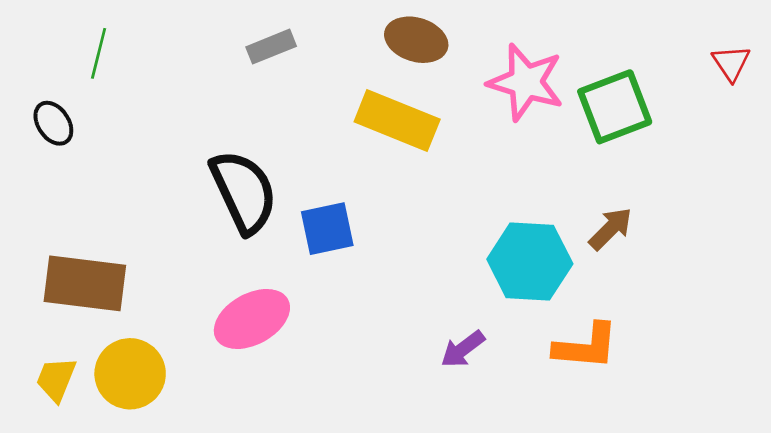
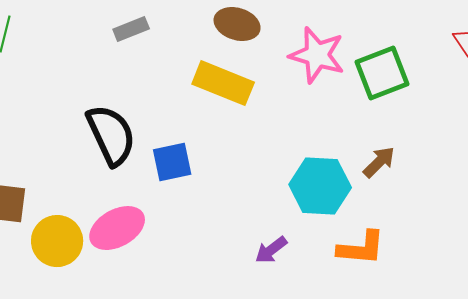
yellow circle: (130, 374) -> (57, 241), moved

